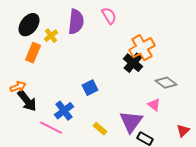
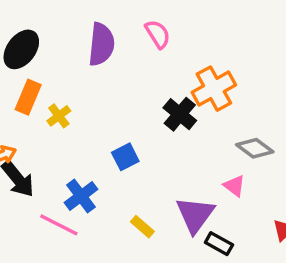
yellow cross: (51, 36) -> (59, 116), moved
black cross: (133, 63) -> (180, 114), moved

